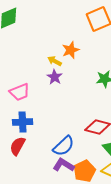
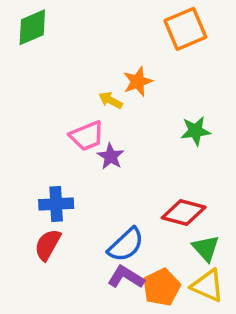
purple star: (55, 77) -> (111, 156), moved
pink trapezoid: (20, 92) -> (87, 136), moved

